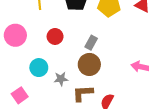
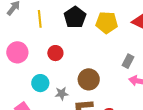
gray rectangle: (91, 43) -> (128, 61), moved

